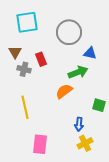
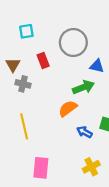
cyan square: (27, 22) -> (26, 31), size x0.6
red rectangle: (41, 59) -> (43, 60), moved
blue arrow: (79, 124) -> (85, 132), moved, turned 112

